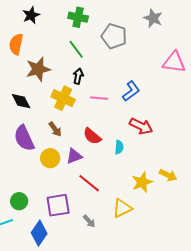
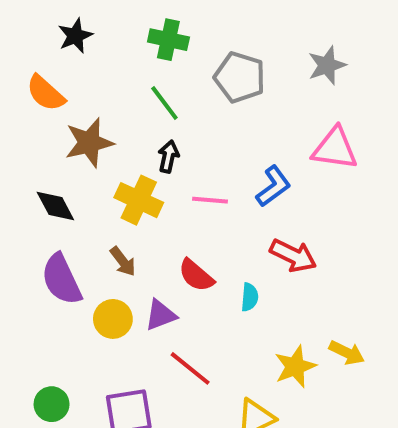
gray star: (153, 18) -> (327, 65), moved, turned 30
orange semicircle: (16, 44) -> (46, 93), turned -60
pink triangle: (174, 62) -> (335, 149), moved

